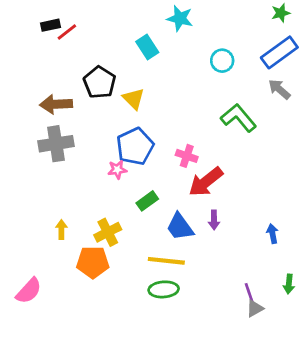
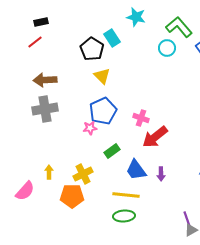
red line: (67, 32) -> (35, 42), moved
black pentagon: (100, 82) -> (92, 49), moved
green L-shape: (238, 118) -> (179, 27), moved
purple arrow: (214, 220) -> (161, 174), moved
pink semicircle: (29, 291) -> (25, 191), moved

